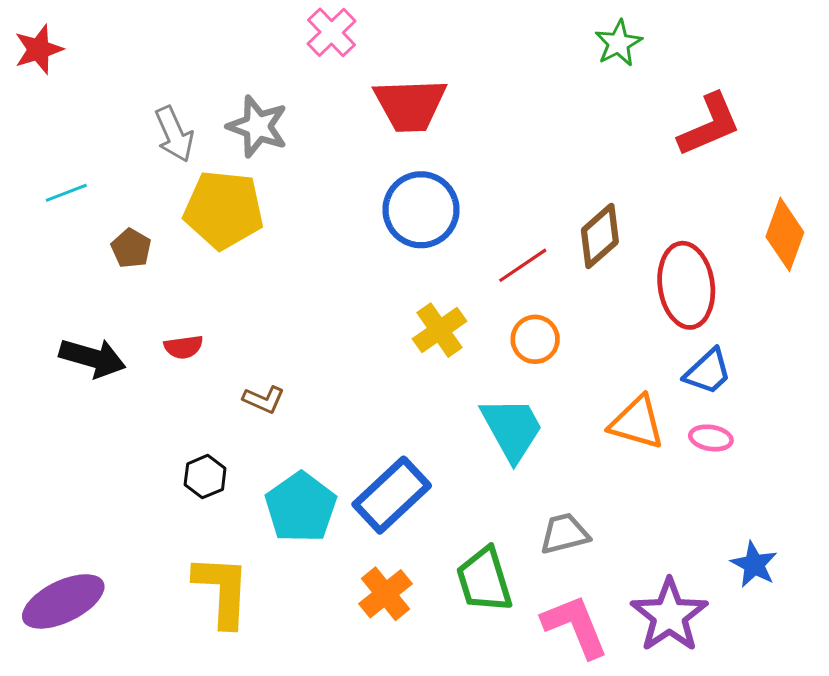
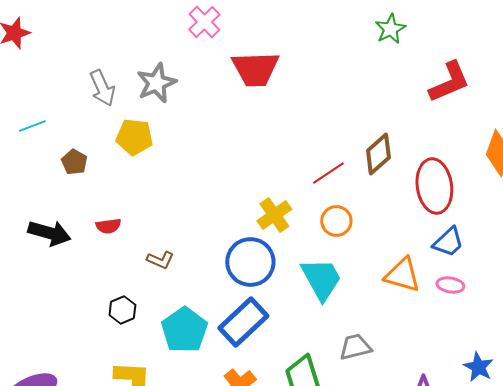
gray star: (258, 126) -> (156, 83), turned 30
yellow pentagon: (224, 210) -> (134, 137), size x0.7
blue circle: (421, 210) -> (250, 262), moved

